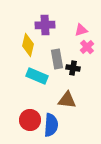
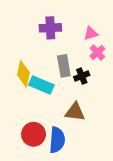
yellow diamond: (28, 45) -> (23, 74), moved
black cross: (73, 68) -> (82, 76), turned -32

